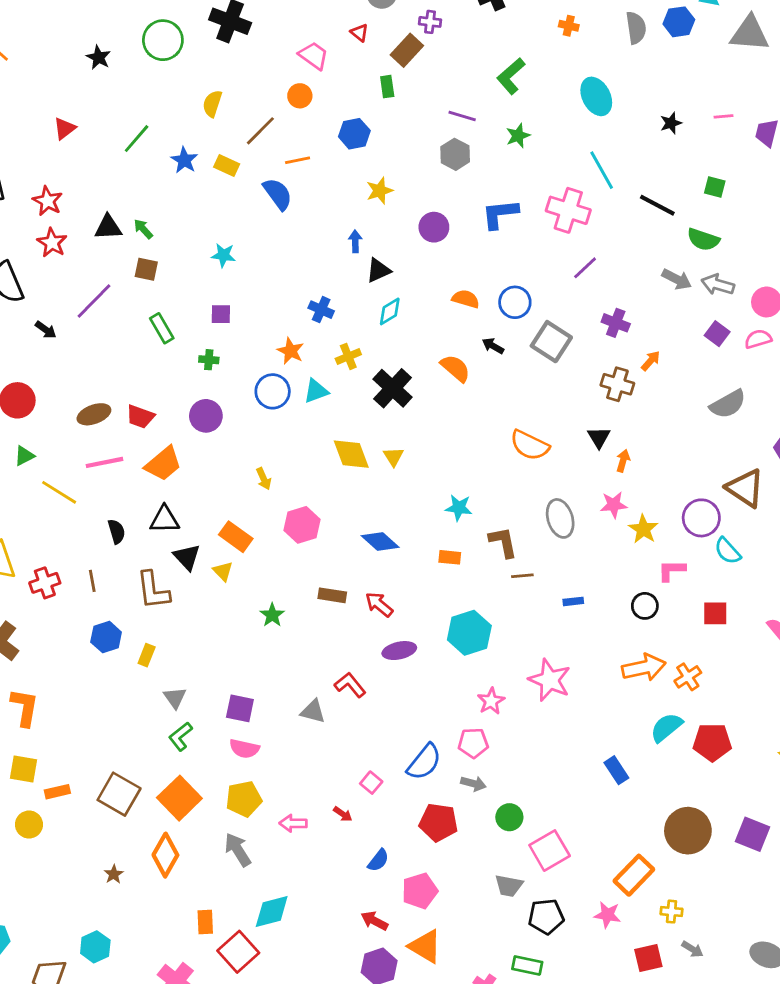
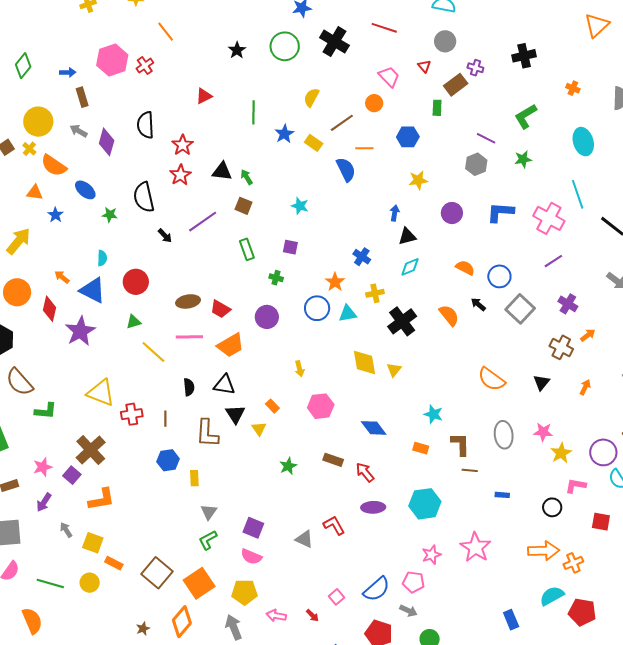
green line: (137, 139) -> (253, 112), turned -50
orange arrow: (623, 461) -> (585, 387), moved
orange rectangle: (236, 537) -> (272, 406), size x0.6
yellow rectangle: (147, 655) -> (194, 478), turned -35
orange L-shape: (25, 707) -> (102, 499), turned 60
orange rectangle: (57, 792) -> (114, 563), turned 30

